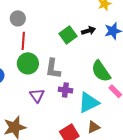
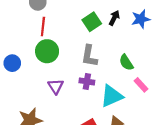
black arrow: (89, 31) -> (114, 18), turned -48
gray L-shape: (53, 69) -> (89, 56), moved
green semicircle: (101, 71) -> (126, 62), size x0.7

